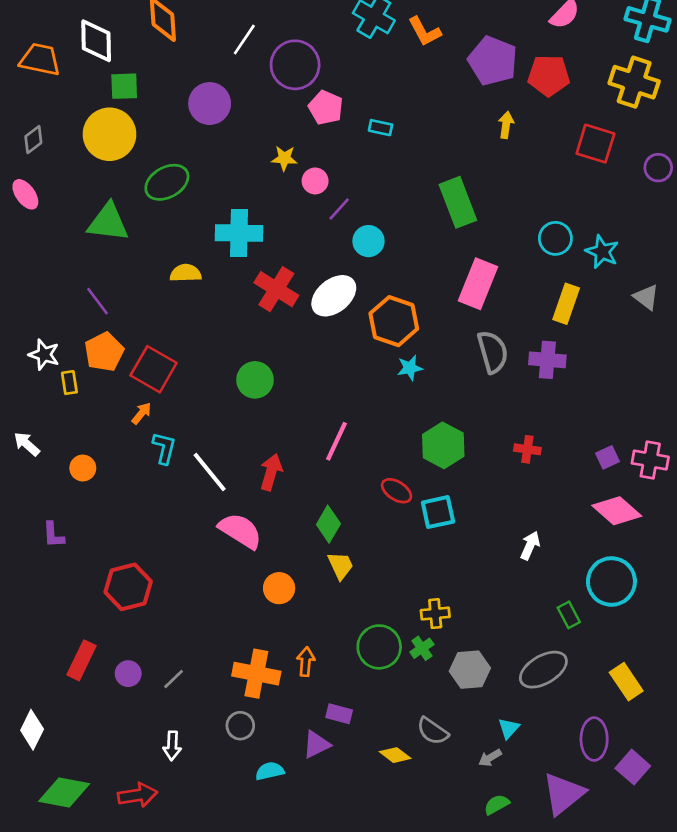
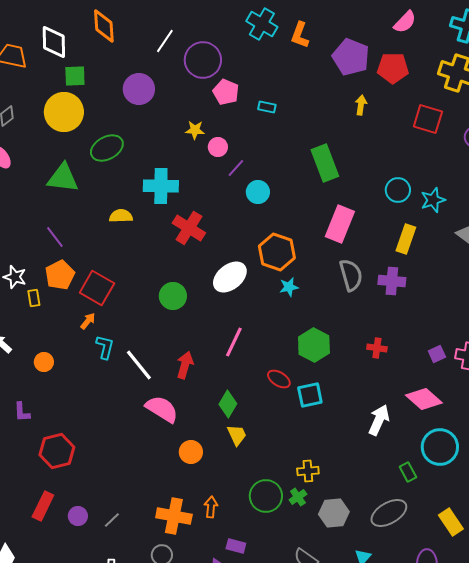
orange L-shape: (425, 31) -> (300, 35), turned 48
cyan star: (602, 252) -> (433, 200), turned 30
white ellipse: (334, 296) -> (230, 277), moved
pink diamond: (617, 511) -> (424, 399), moved
white arrow: (530, 545) -> (379, 420), size x1.4
red hexagon: (128, 587) -> (57, 451), moved

